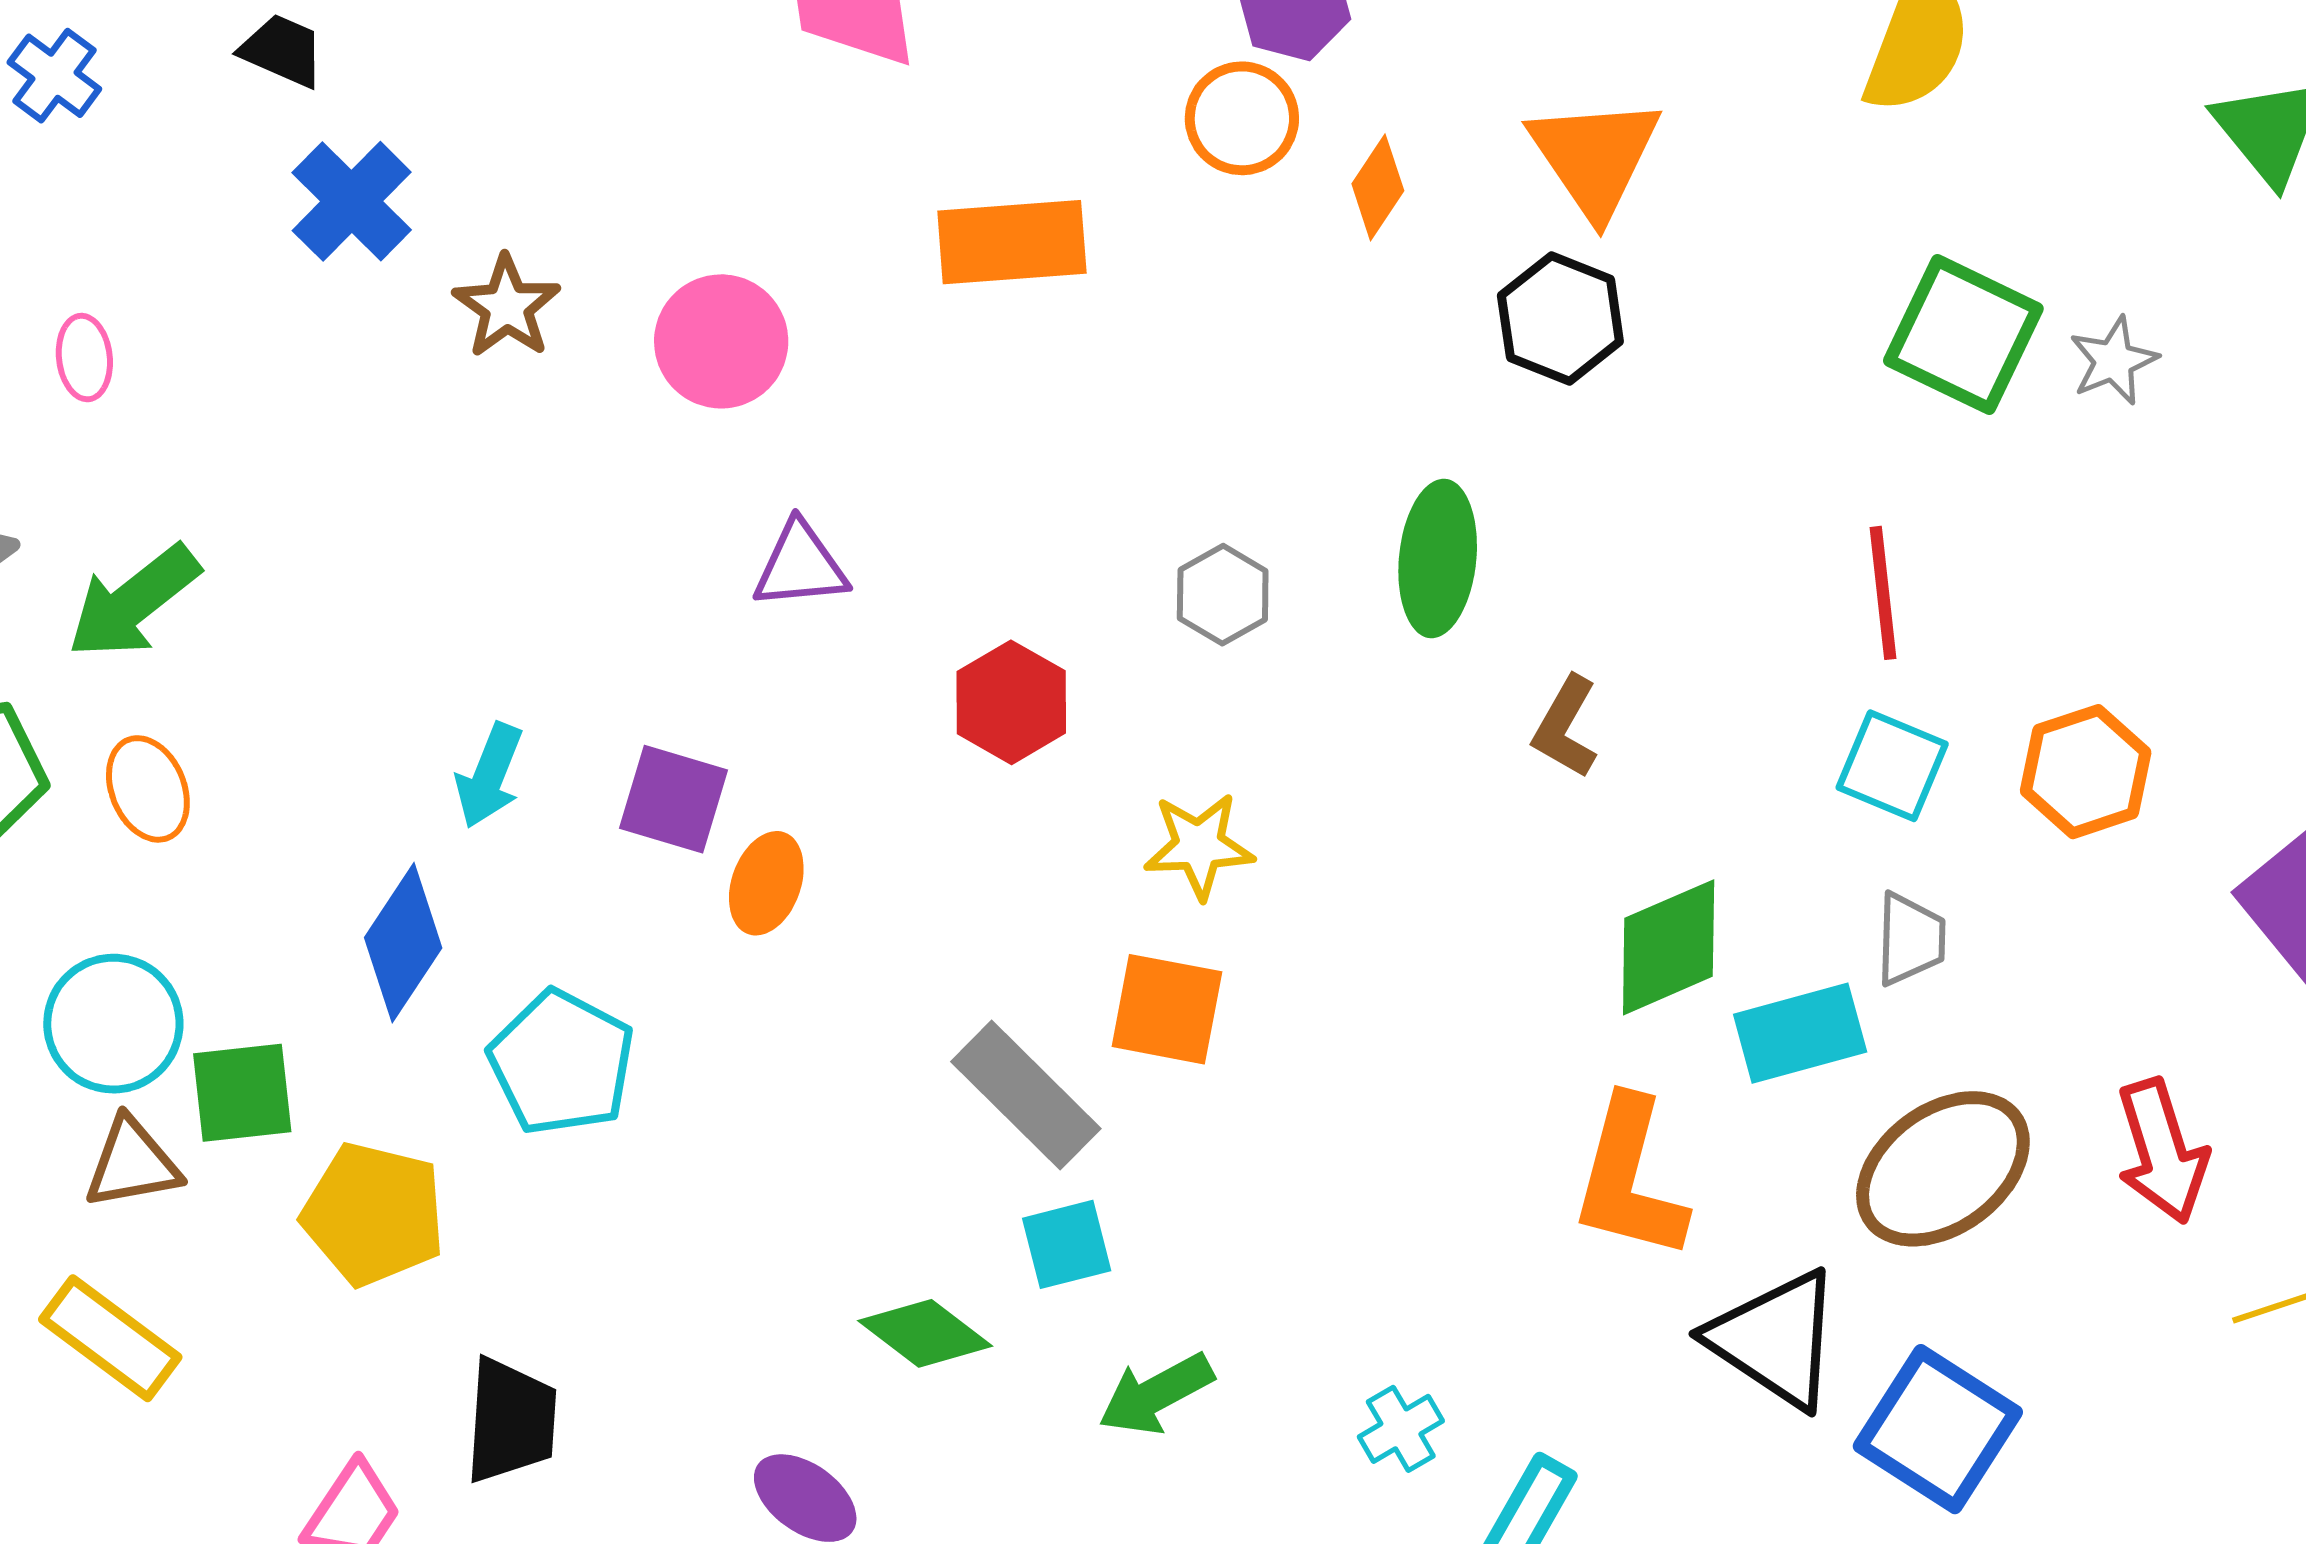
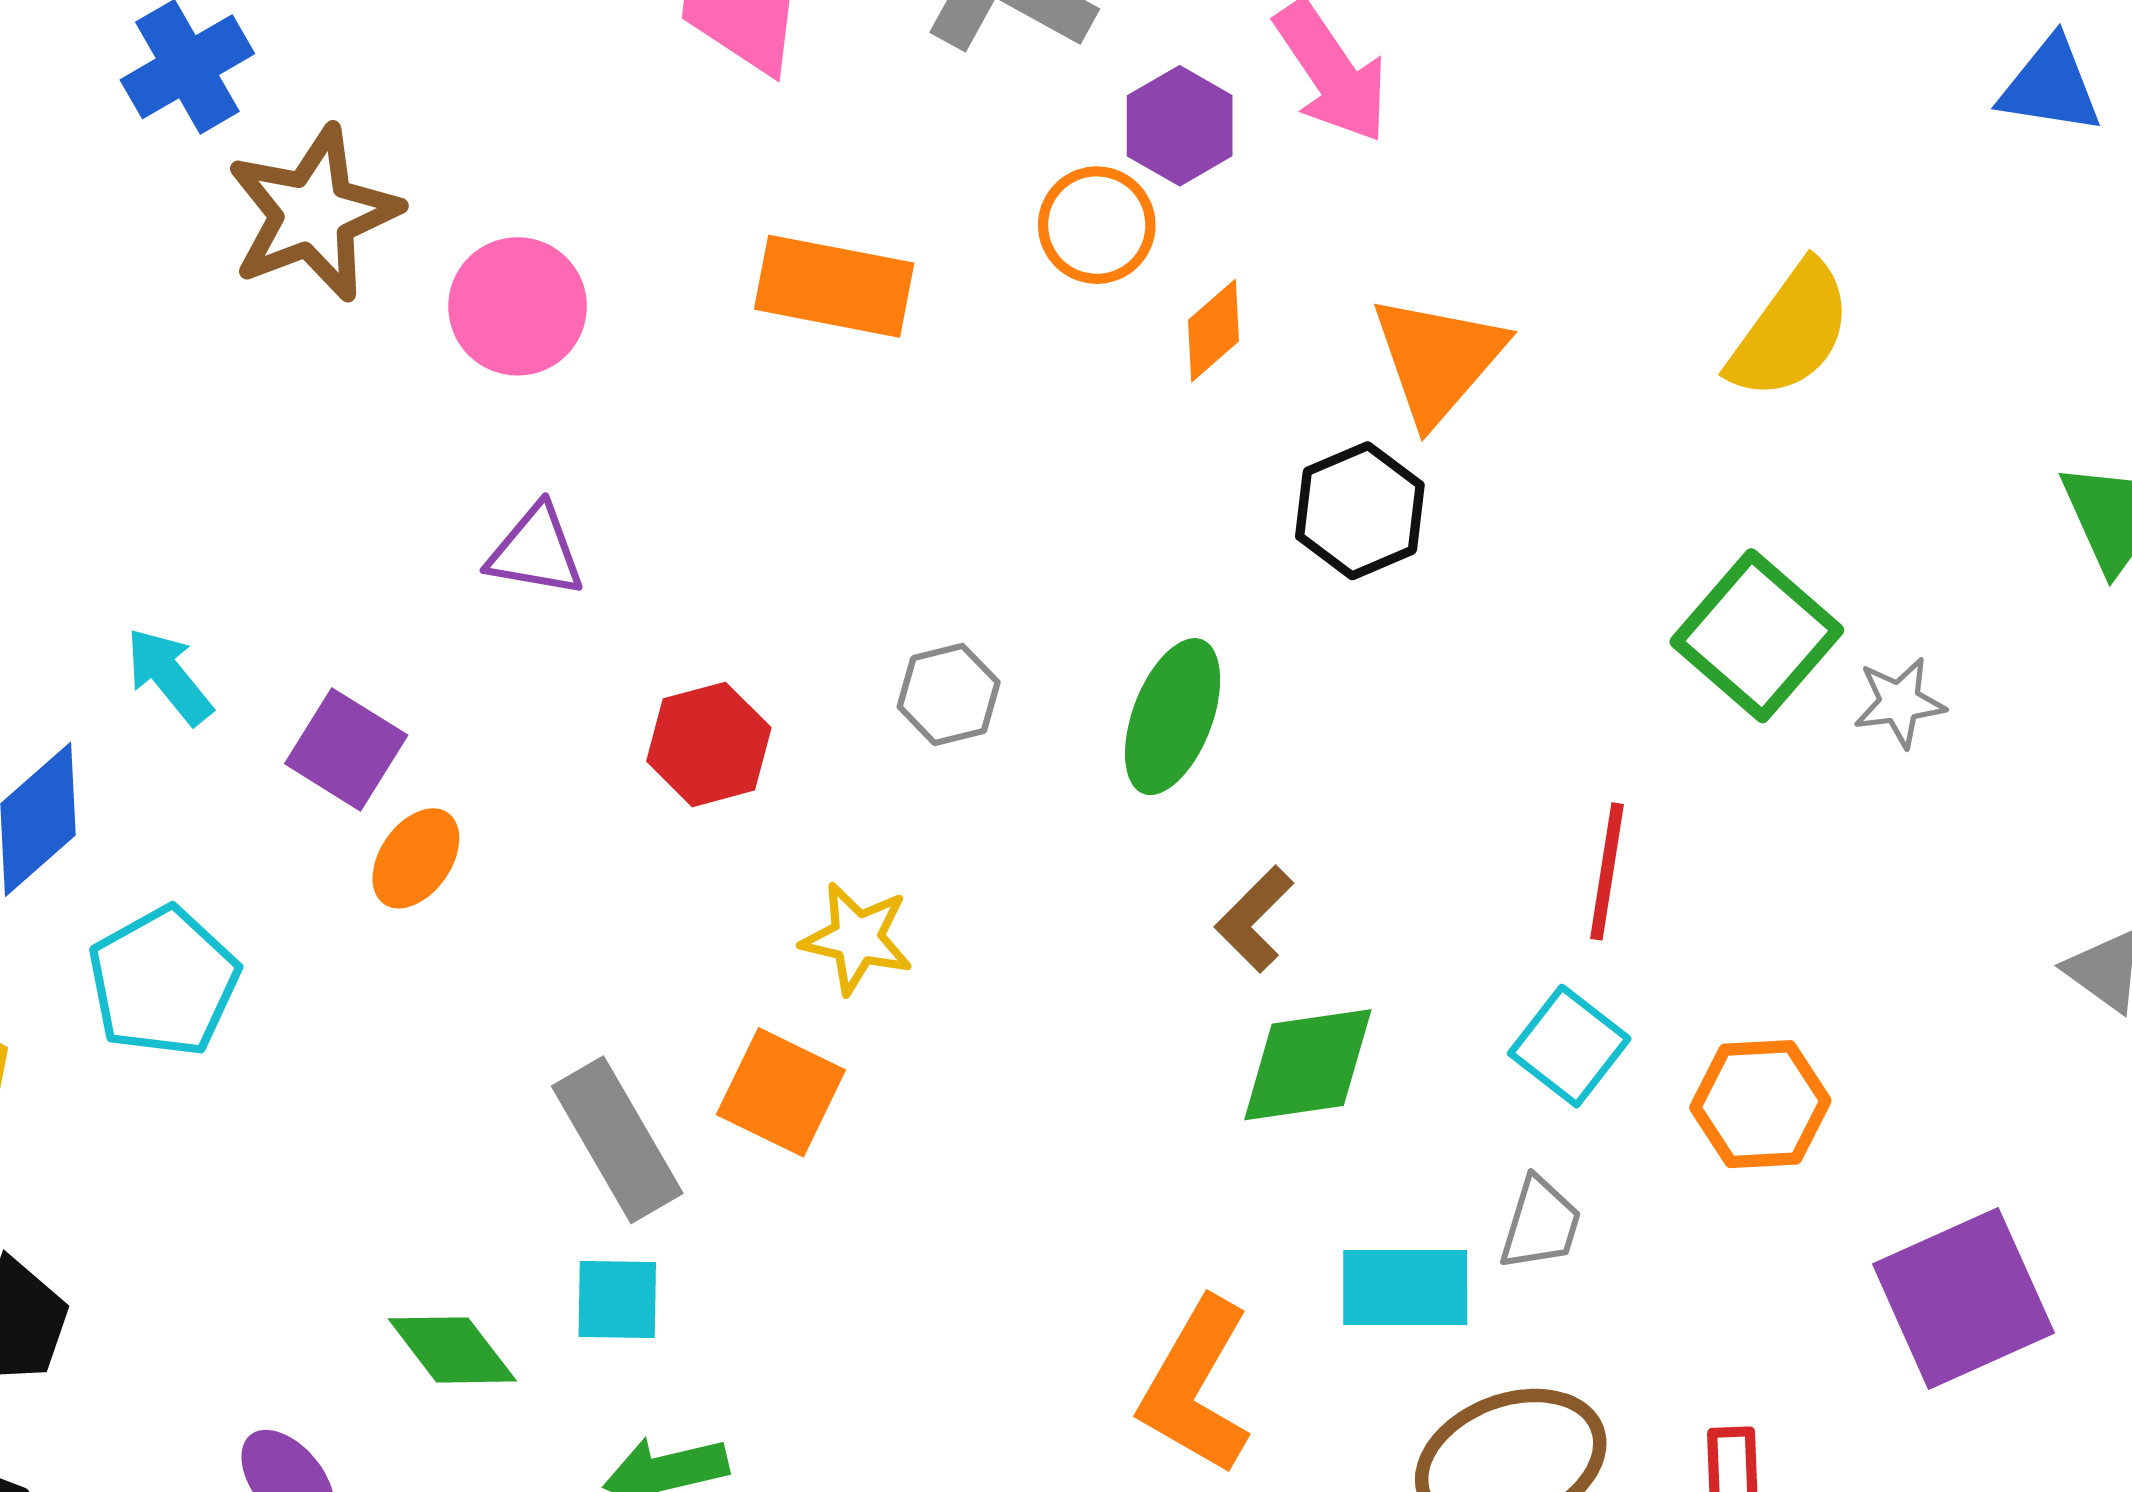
brown star: (507, 307) -> (313, 214), size x1.6
cyan arrow: (489, 776) -> (169, 676), turned 104
green diamond: (1669, 947) -> (1308, 1065), moved

